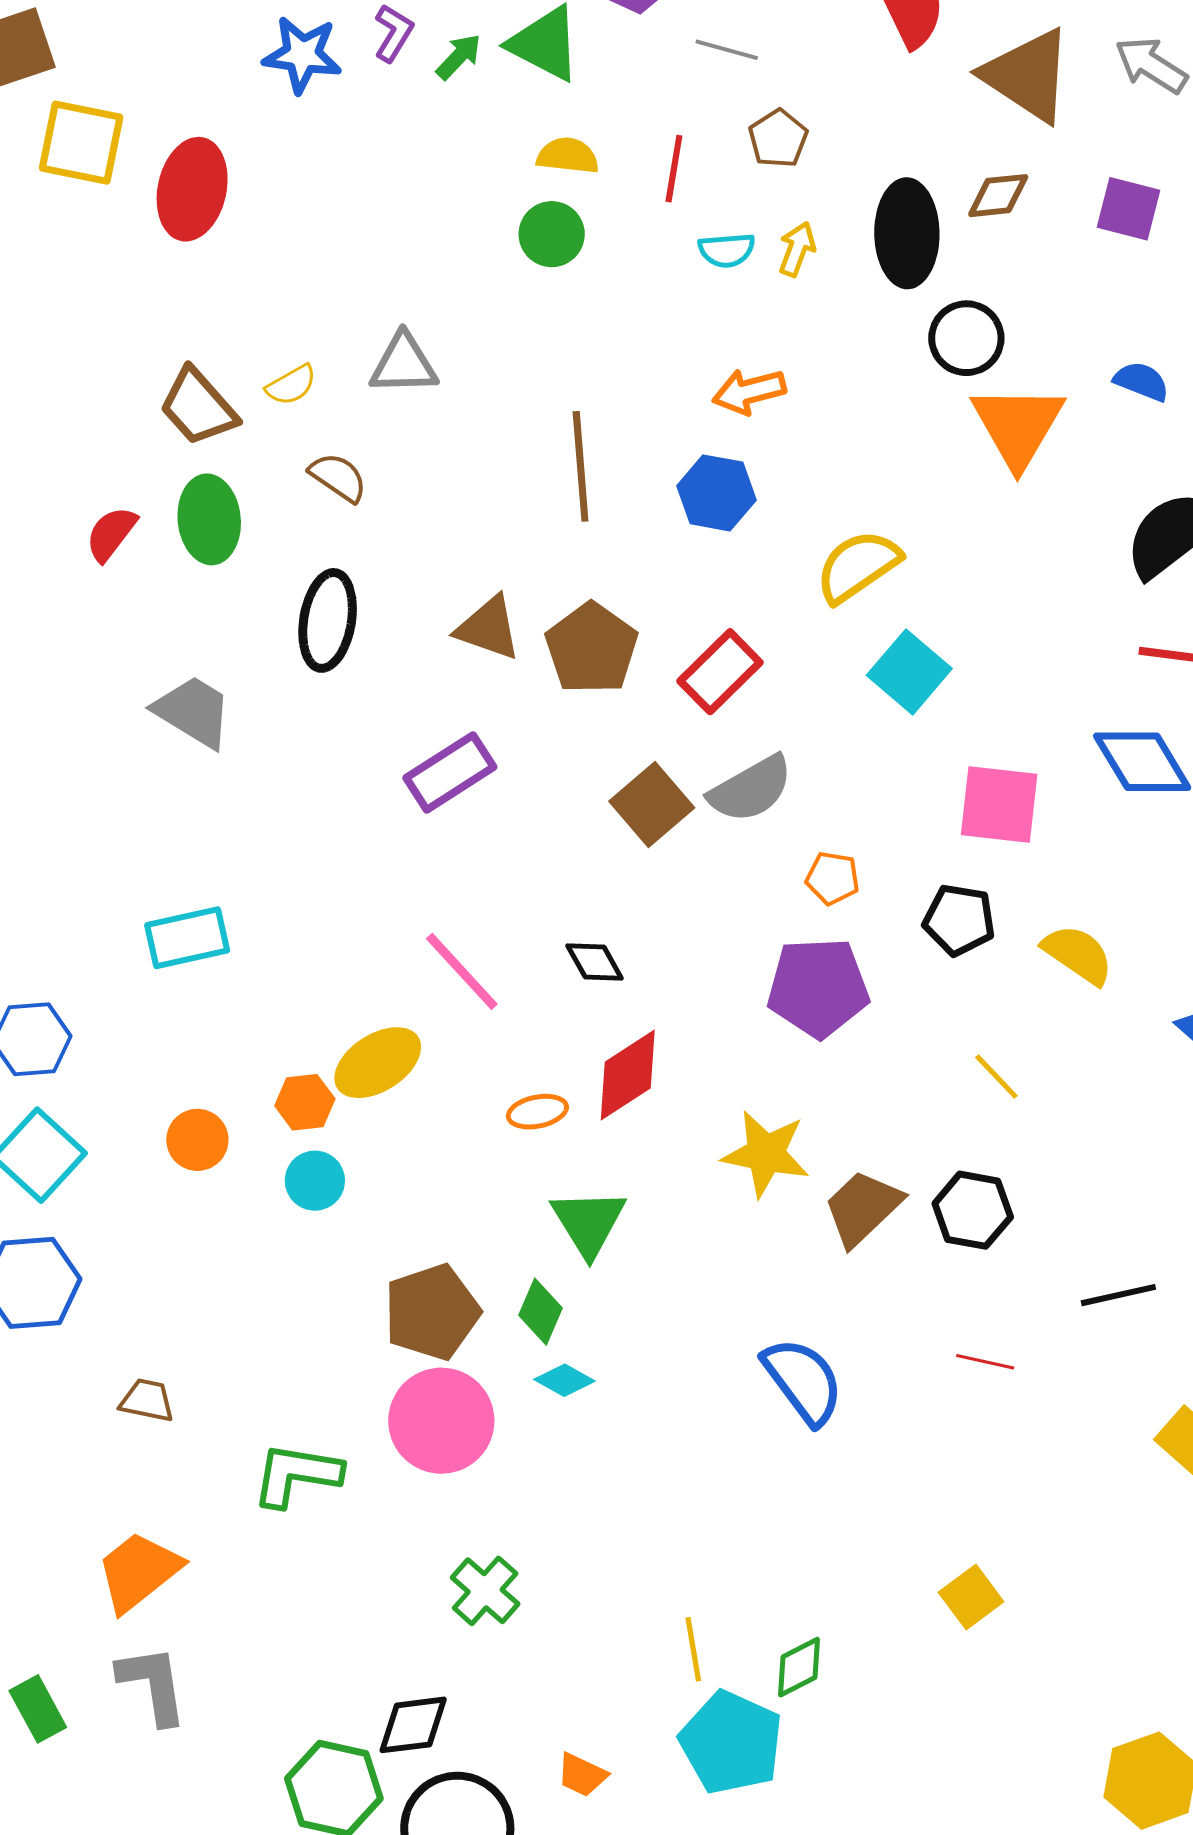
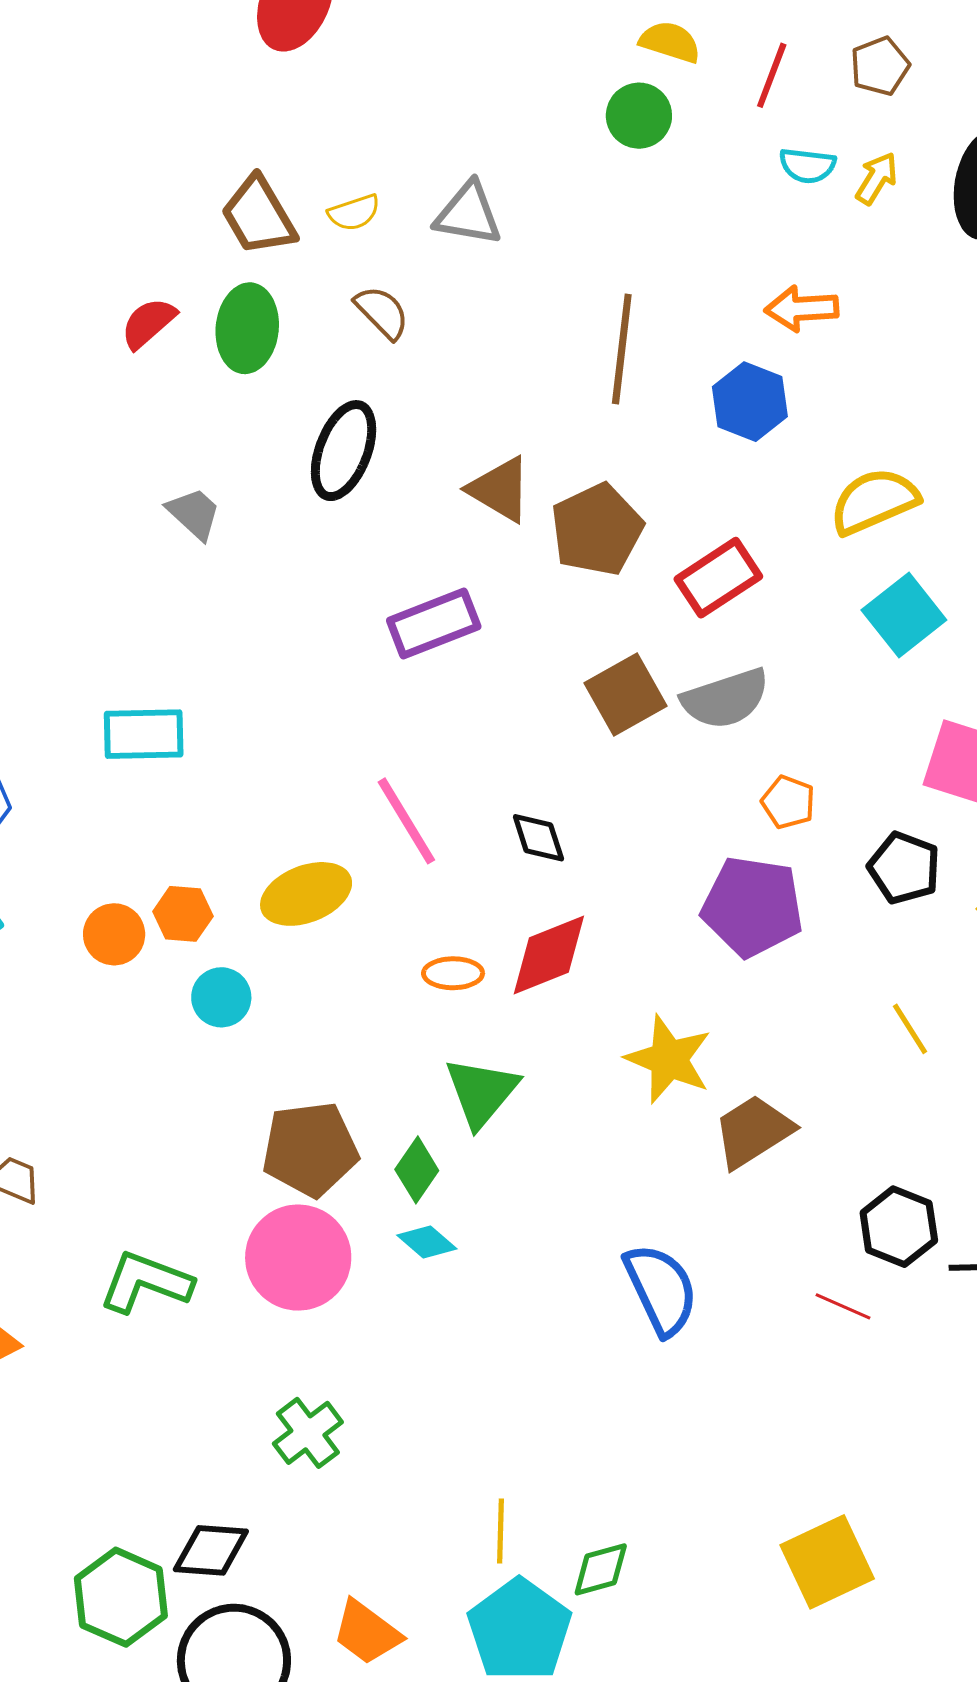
gray trapezoid: (193, 712) -> (194, 513), size x0.7
orange hexagon: (305, 1102) -> (183, 914), moved
black hexagon: (973, 1210) -> (899, 1227), moved
yellow square: (971, 1597) -> (827, 1562), moved, size x1.5
orange trapezoid: (582, 1775) -> (367, 1632), size x1.4

